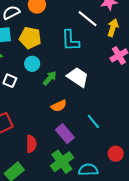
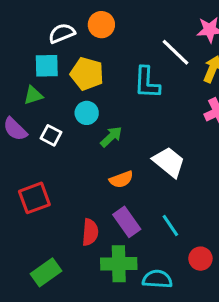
white trapezoid: (78, 77) -> (169, 162), moved
cyan line: (93, 121) -> (170, 225), moved
red semicircle: (31, 144) -> (90, 232), moved
green cross: (62, 162) -> (119, 264), turned 30

